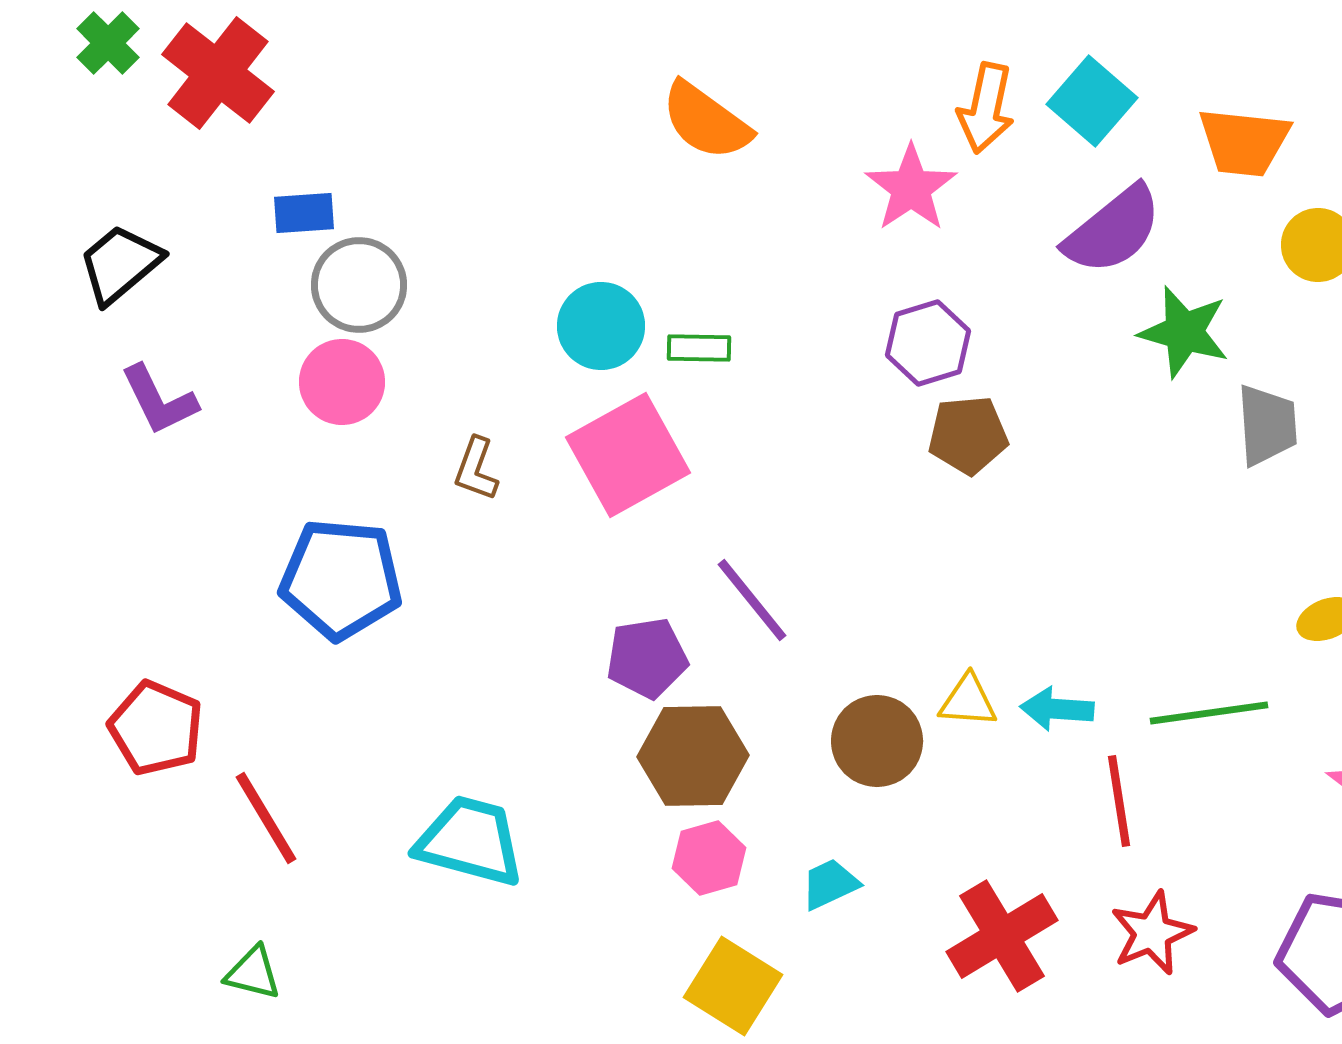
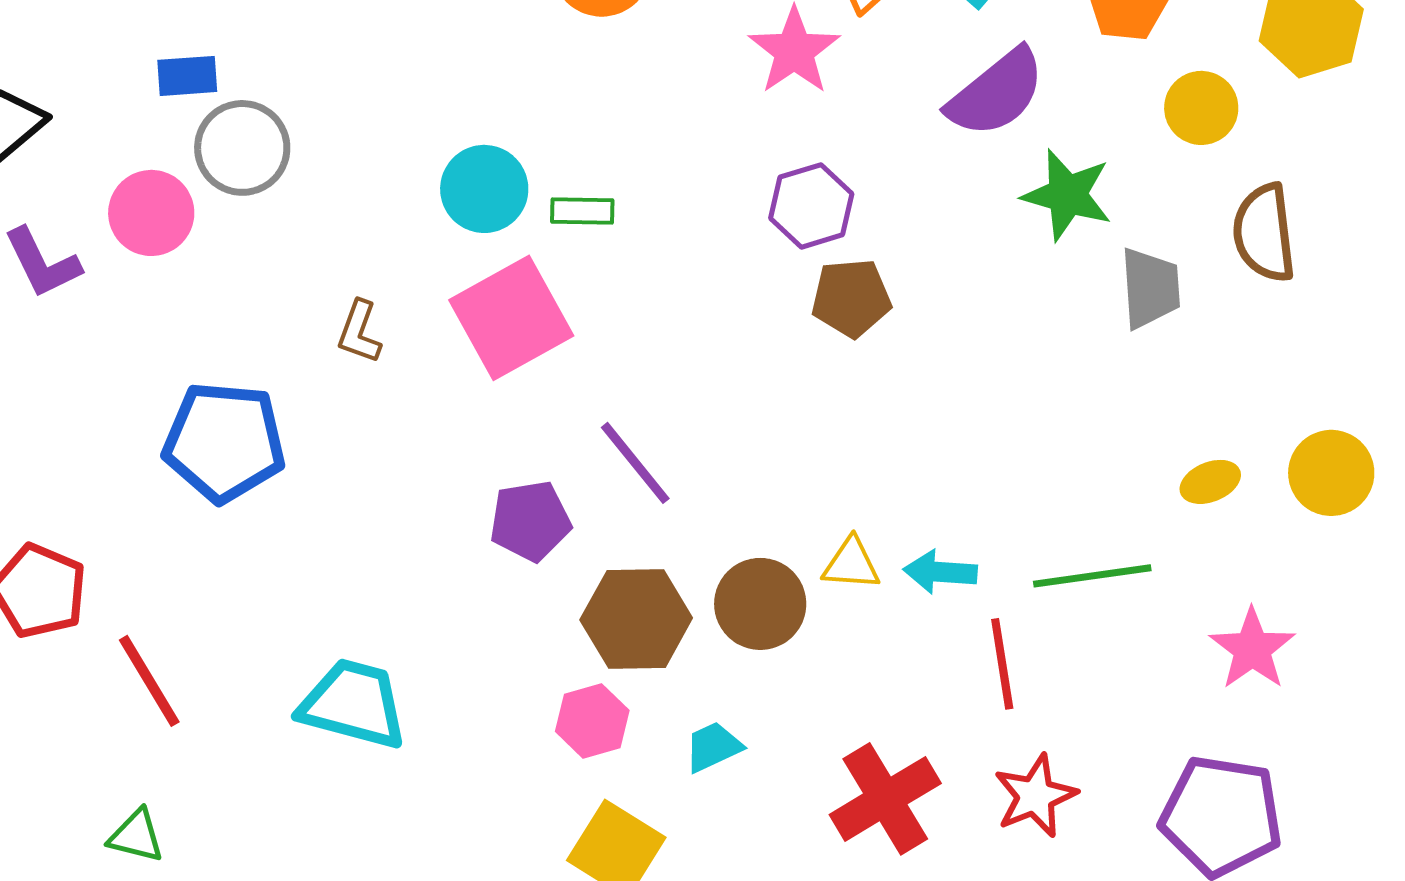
pink circle: (342, 382) -> (151, 213), moved
brown hexagon: (693, 756) -> (636, 619), moved

